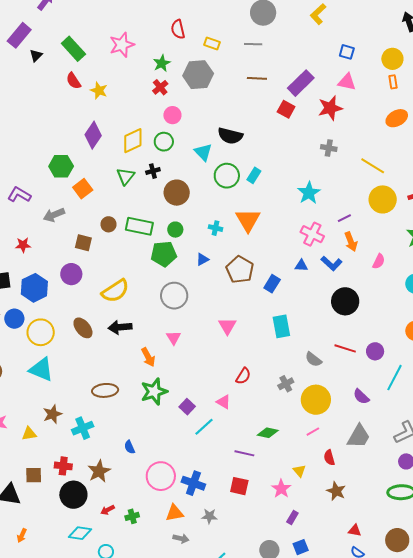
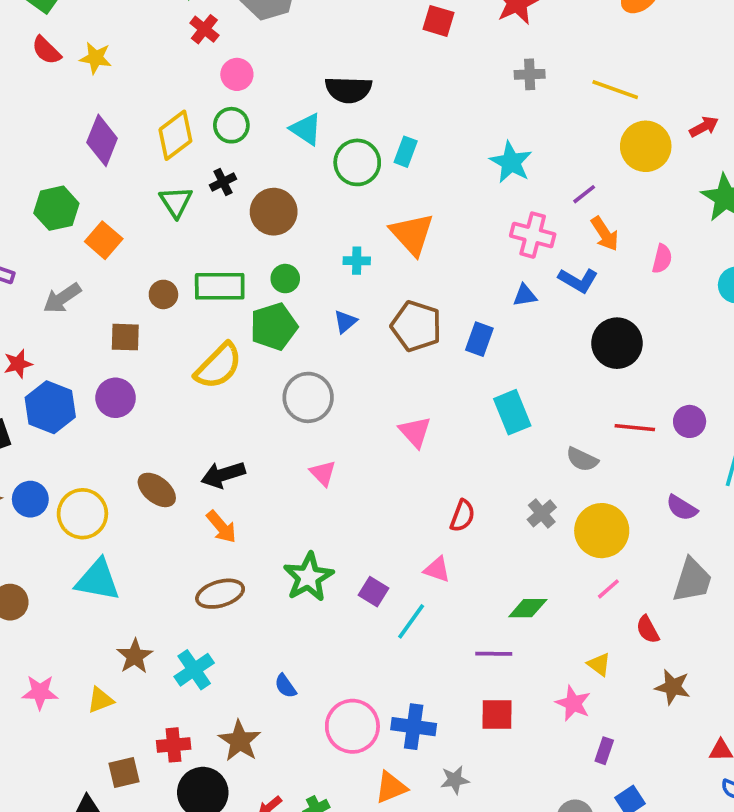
blue hexagon: (34, 288) -> (50, 407), moved
yellow semicircle: (115, 291) -> (218, 366), moved
orange arrow: (148, 357) -> (221, 527), moved

